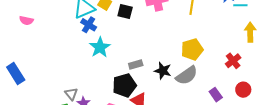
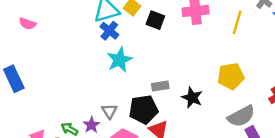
pink semicircle: (26, 20) -> (27, 24), moved
gray semicircle: (187, 75) -> (241, 116), moved
gray triangle: (71, 94) -> (109, 111), moved

